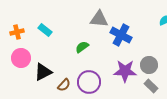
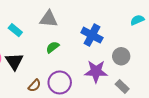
gray triangle: (99, 19) -> (49, 19), moved
gray circle: (149, 65) -> (121, 56), moved
black triangle: (43, 72) -> (14, 61), moved, turned -36

